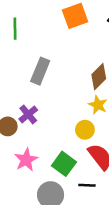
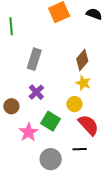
purple cross: (28, 114) -> (36, 92), moved
green square: (64, 164) -> (50, 121), moved

